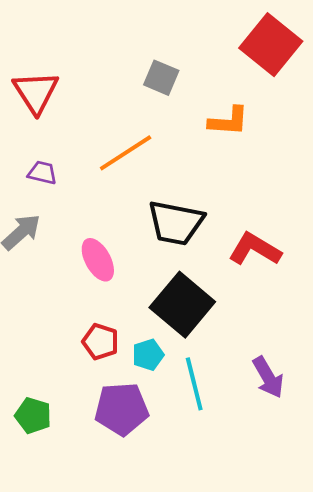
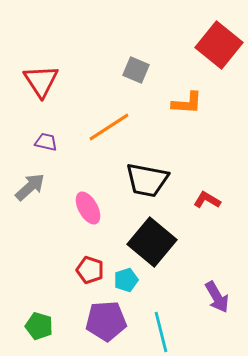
red L-shape: (255, 249) -> (207, 200), size x0.7
cyan line: (194, 384) -> (161, 332), moved

